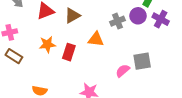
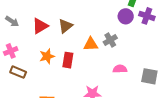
gray cross: (118, 21) -> (110, 40), moved
gray square: (142, 61) -> (149, 76), moved, turned 30
pink semicircle: (123, 71) -> (120, 69), turned 48

